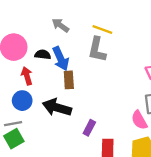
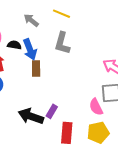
yellow line: (102, 29) -> (62, 14), moved
black arrow: (57, 107) -> (31, 116), moved

